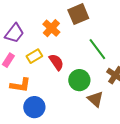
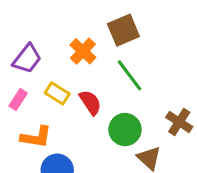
green line: (97, 49) -> (130, 75), moved
yellow rectangle: (34, 56) -> (57, 93), turned 63

